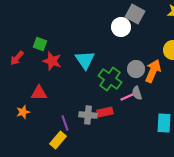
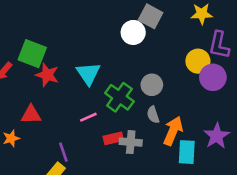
green square: (40, 44) -> (32, 54), size x1.6
orange arrow: (153, 71) -> (173, 131), moved
pink line: (127, 97) -> (88, 117), moved
gray cross: (88, 115) -> (131, 142), moved

